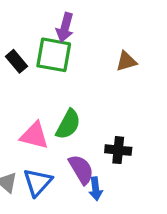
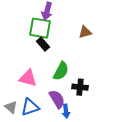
black rectangle: (17, 61) -> (43, 44), moved
green semicircle: (68, 124) -> (61, 71), moved
blue triangle: (38, 182) -> (30, 107), turned 30

